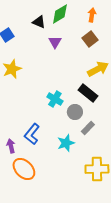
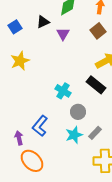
black triangle: (39, 22) -> (43, 22), moved, turned -48
gray circle: (75, 112) -> (78, 112), moved
gray rectangle: (88, 128) -> (95, 133), moved

